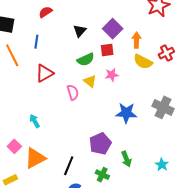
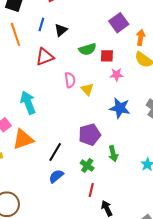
black triangle: (80, 31) -> (61, 30), moved
red square: (107, 50) -> (107, 56), moved
pink star: (112, 75) -> (117, 75), moved
yellow triangle: (90, 81) -> (87, 89), moved
cyan arrow: (35, 121) -> (28, 103), size x1.6

